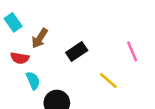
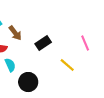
brown arrow: (40, 38) -> (15, 33), turned -70

